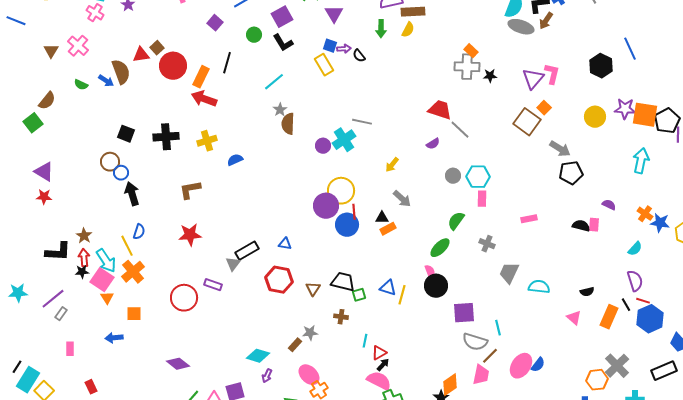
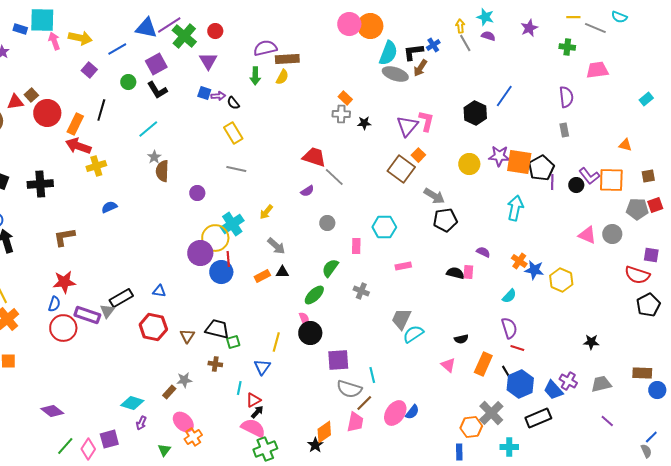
blue line: (630, 49) -> (504, 96), turned 60
yellow rectangle: (324, 65) -> (233, 133), moved
gray cross: (467, 67) -> (341, 114), size x0.7
cyan cross: (344, 140) -> (232, 224), moved
yellow cross: (207, 141) -> (96, 166), moved
cyan hexagon: (478, 177) -> (384, 227), moved
black triangle: (382, 218) -> (282, 272), moved
blue semicircle: (139, 232) -> (54, 304), moved
gray trapezoid: (509, 273) -> (401, 319), moved
purple rectangle: (213, 285) -> (87, 315), moved, size x1.4
cyan semicircle: (539, 287) -> (413, 334), turned -40
blue triangle: (388, 288) -> (262, 367), moved, turned 48
red circle: (184, 298) -> (63, 328), moved
black line: (626, 305) -> (506, 372), moved
blue hexagon: (650, 319) -> (520, 384), moved

